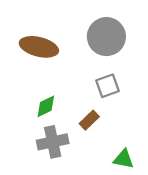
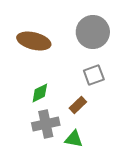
green triangle: (124, 159) -> (74, 139), moved

